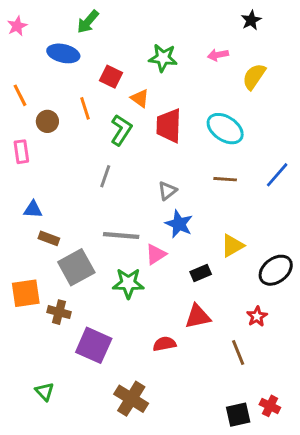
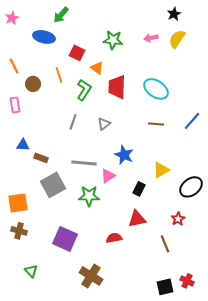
yellow semicircle: (254, 77) -> (177, 39), moved
gray triangle: (167, 191) -> (104, 124), moved
brown rectangle: (49, 238) -> (41, 158), moved
black rectangle: (201, 273) -> (139, 189), turned -40
brown cross: (59, 312) -> (19, 231), moved

